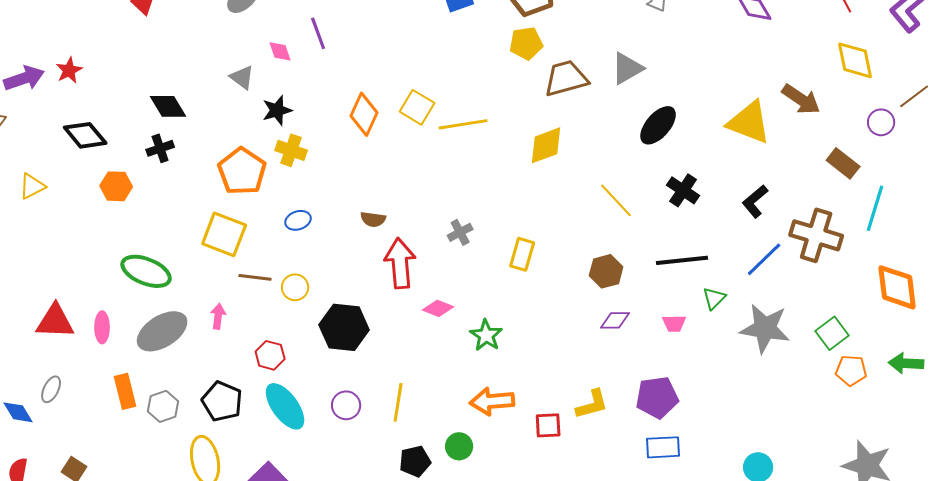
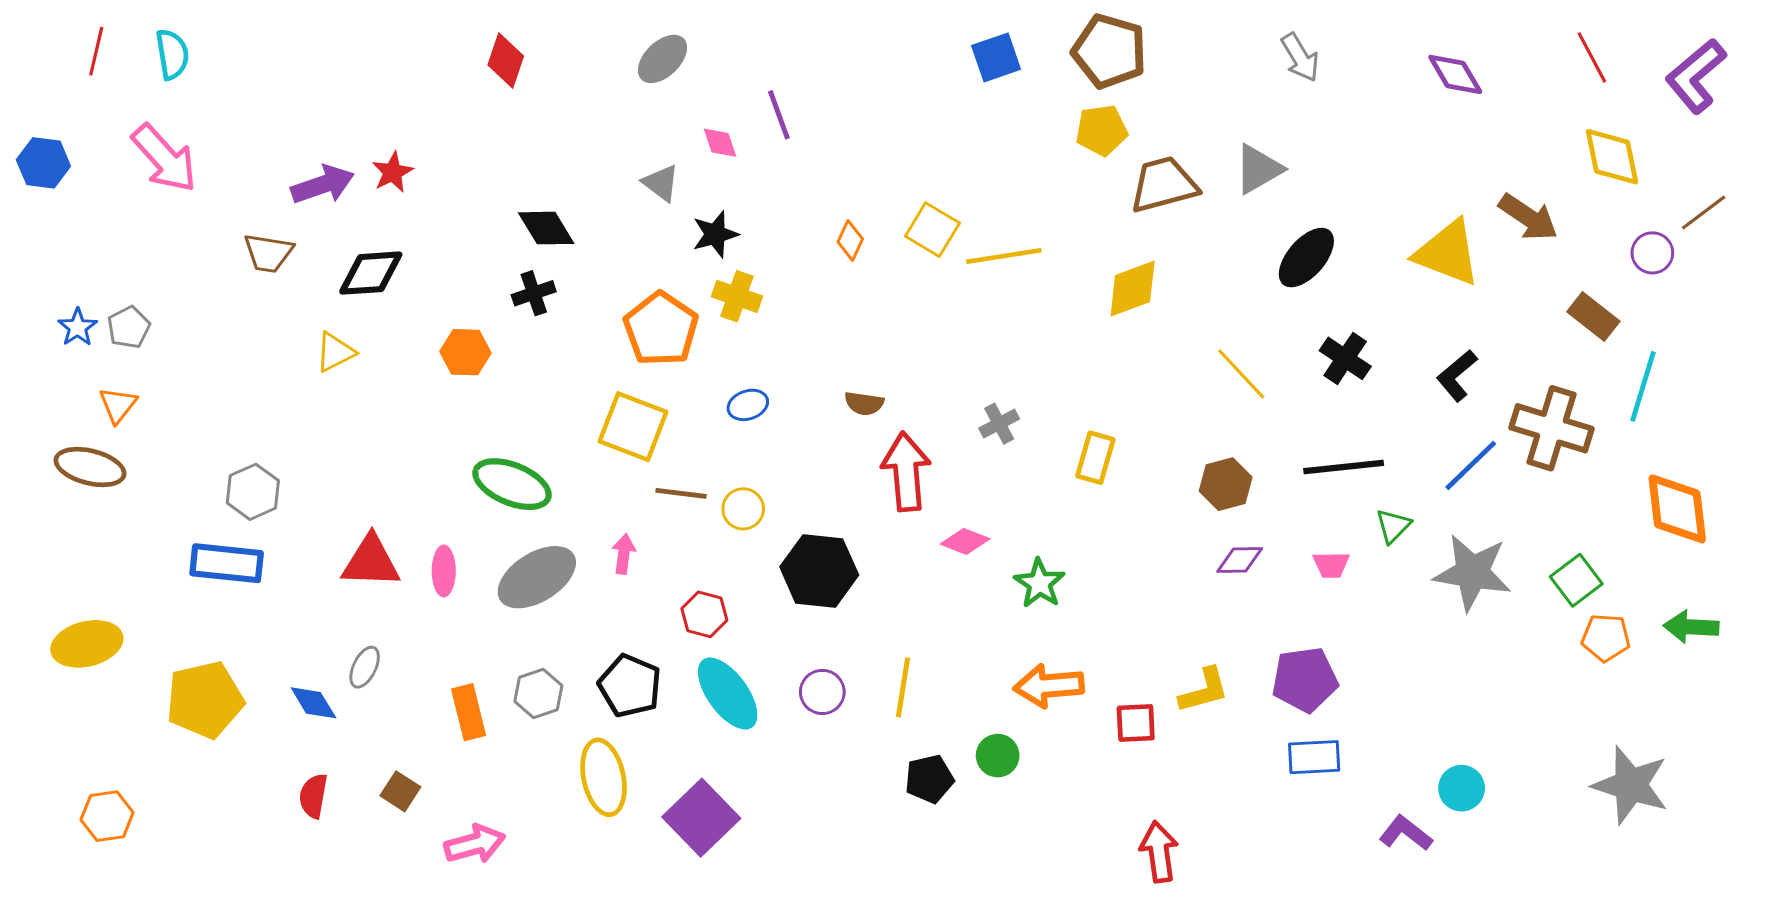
orange diamond: (364, 114) -> (850, 240), size x0.6
black diamond: (85, 135) -> (371, 273), moved, turned -54
orange rectangle: (125, 391) -> (469, 712), moved

